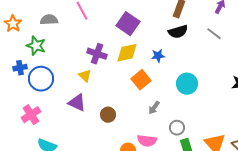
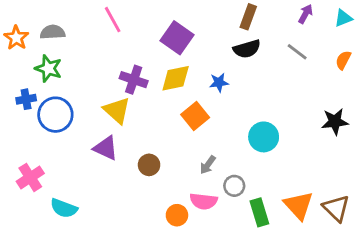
gray semicircle: (49, 20) -> (53, 32), moved
yellow triangle: (85, 76) -> (117, 110), size x1.5
cyan circle: (187, 84) -> (264, 137), moved
gray arrow: (154, 108) -> (208, 165), moved
pink cross: (31, 115) -> (30, 177), moved
gray circle: (177, 128) -> (234, 186), moved

